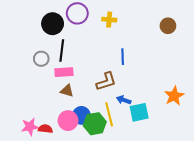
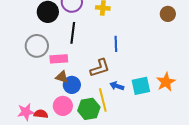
brown circle: (168, 26) -> (168, 14), moved
black line: (62, 50) -> (73, 33), moved
gray circle: (41, 59) -> (37, 46), size x1.5
cyan square: (139, 112) -> (141, 86), moved
blue circle: (81, 115) -> (72, 85), moved

